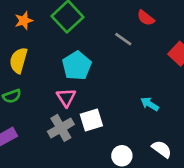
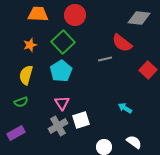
red semicircle: (146, 18) -> (122, 43), size x1.5
gray line: (123, 39) -> (105, 59), turned -48
cyan pentagon: (77, 66) -> (61, 71), moved

